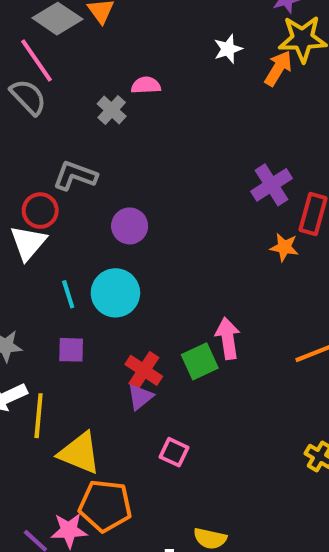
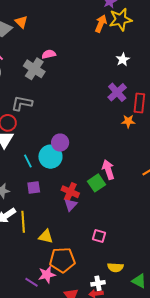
white star: (228, 49) -> (123, 59), moved
orange arrow: (278, 68) -> (101, 24), moved
gray cross: (112, 110) -> (34, 69), size x1.5
purple circle: (130, 226) -> (60, 143), moved
pink square: (174, 452) -> (99, 236), moved
yellow triangle: (80, 453) -> (46, 237), size x0.7

